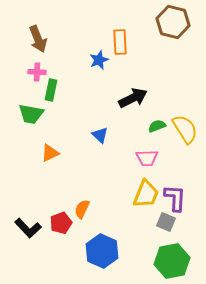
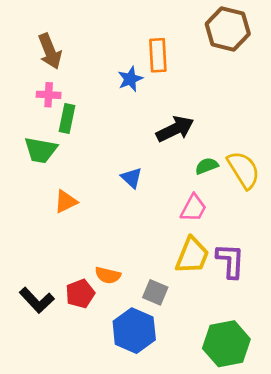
pink trapezoid: (147, 158) -> (193, 208), turned -60
orange semicircle: (82, 209) -> (108, 275), turned -102
gray square: (166, 222) -> (155, 292), moved

